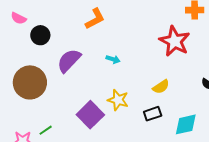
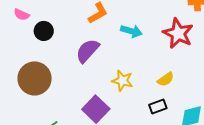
cyan arrow: (113, 59) -> (131, 31), moved, size x1.5
purple semicircle: (69, 61) -> (87, 51), moved
yellow star: (118, 100) -> (122, 81), moved

